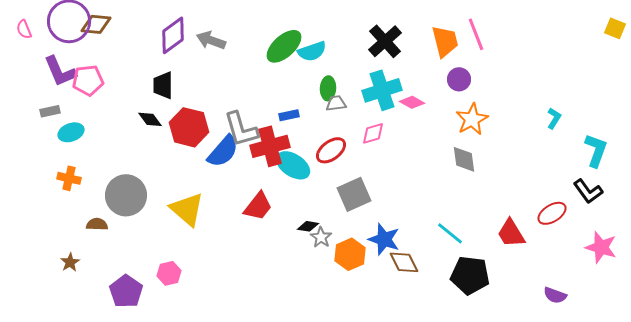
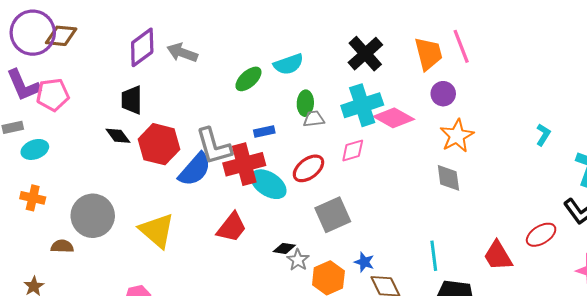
green ellipse: (284, 46) -> (248, 79), moved, size x0.7
pink diamond: (412, 102) -> (394, 118), size x1.5
cyan line: (450, 233) -> (434, 256), turned 44
blue star: (384, 239) -> (364, 262), size x0.6

